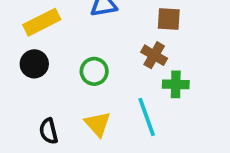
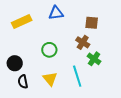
black circle: (34, 64) -> (15, 63), moved
green cross: (176, 84) -> (94, 59), turned 32

